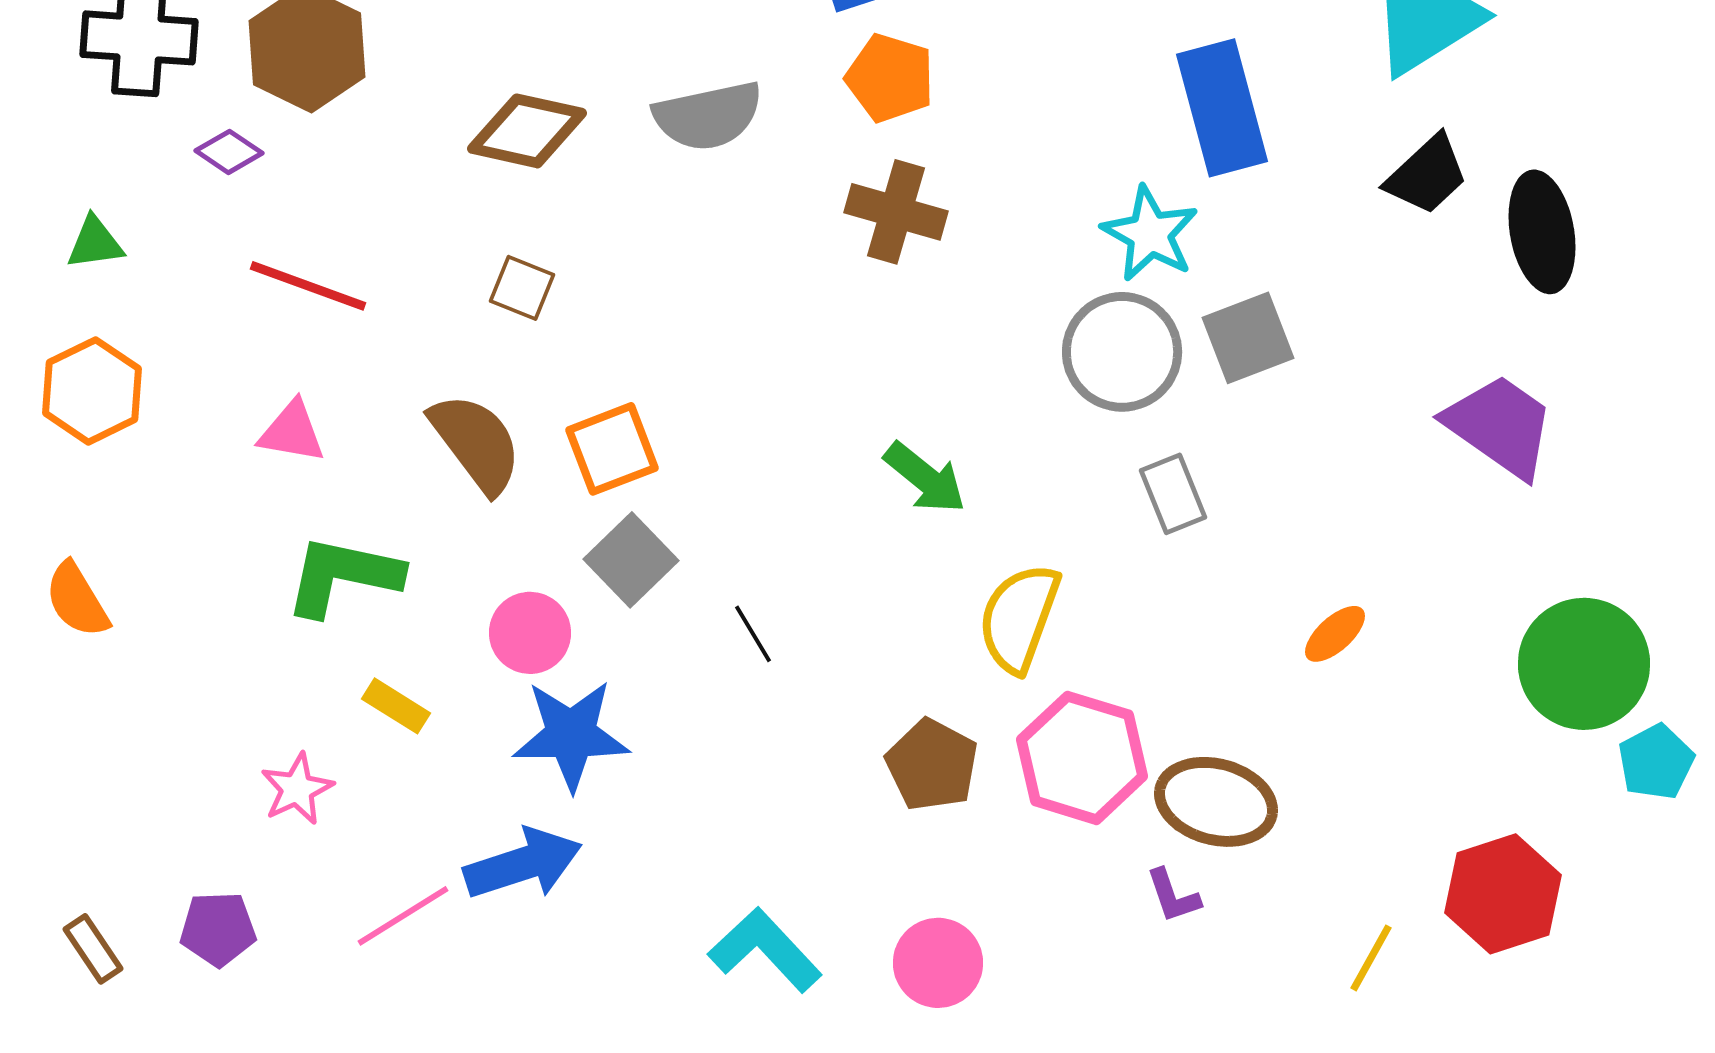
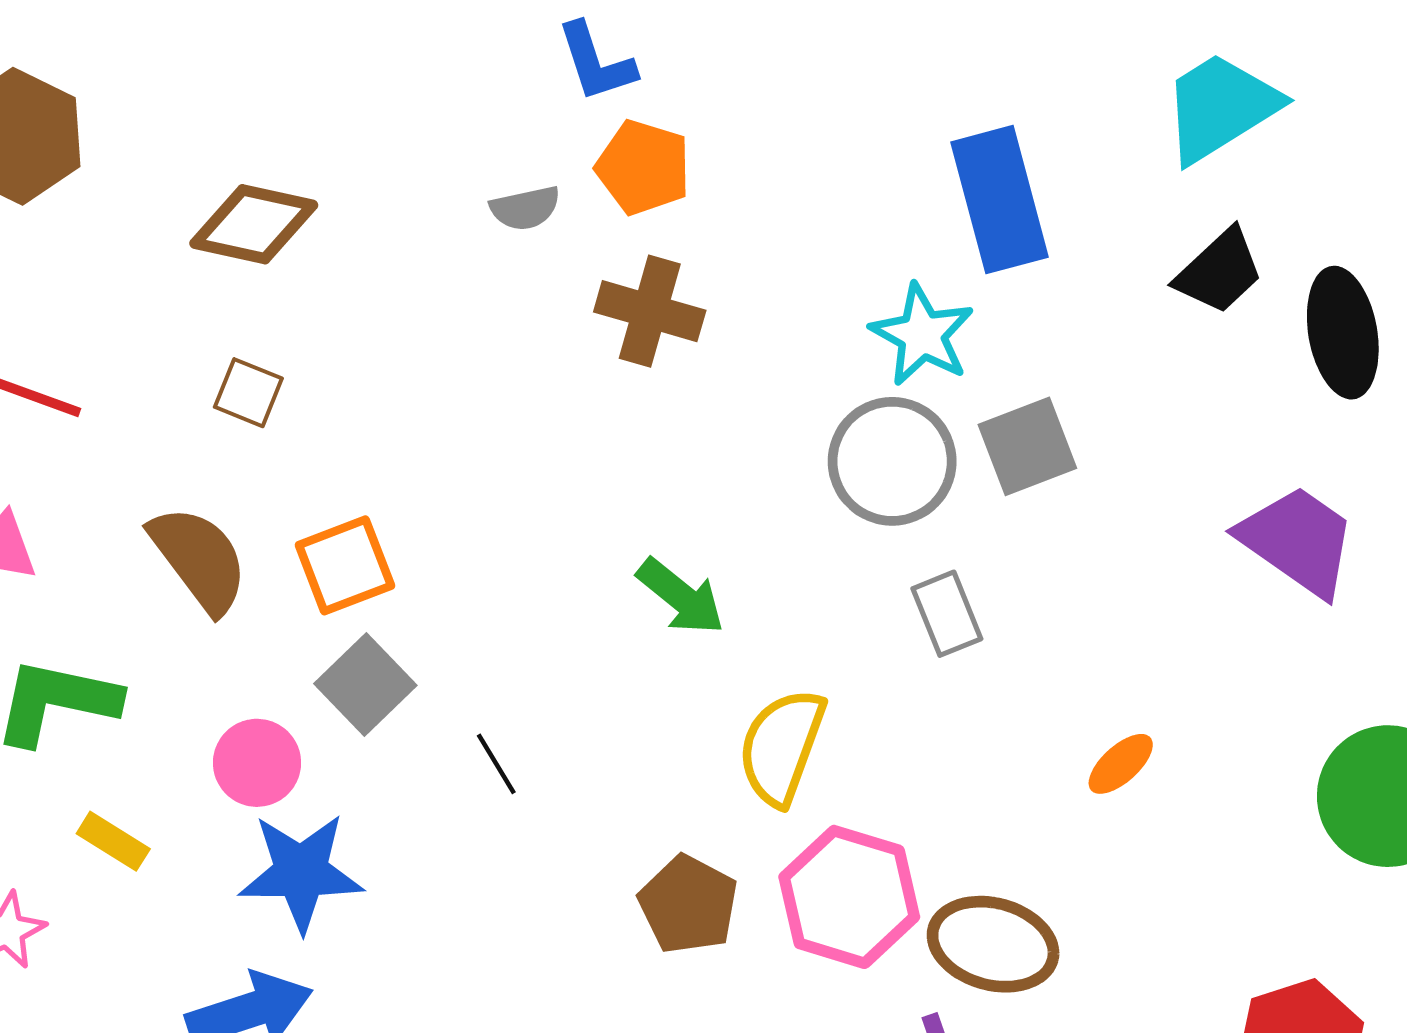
gray semicircle: (708, 116) -> (525, 208), moved, size x0.6

